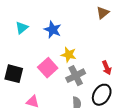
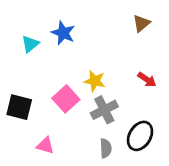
blue star: (53, 30) -> (63, 33), moved
red arrow: (107, 68) -> (147, 80), moved, turned -32

